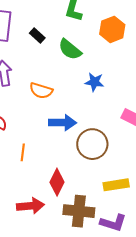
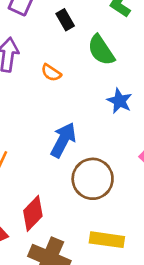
orange semicircle: (41, 91) -> (51, 73), moved, size x0.7
blue arrow: (63, 123) -> (63, 140), turned -80

